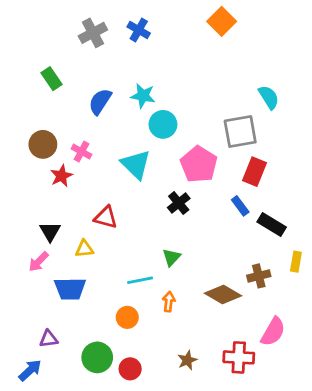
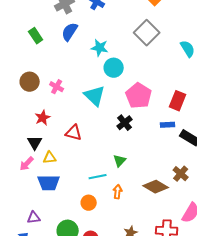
blue semicircle: (100, 102) -> (70, 32), moved
gray square: (240, 132) -> (147, 33), moved, turned -35
red star: (61, 176) -> (43, 118), moved
blue rectangle: (240, 206) -> (168, 125), turned -56
yellow triangle: (84, 249) -> (50, 158), moved
brown cross: (259, 276) -> (181, 174), turned -35

